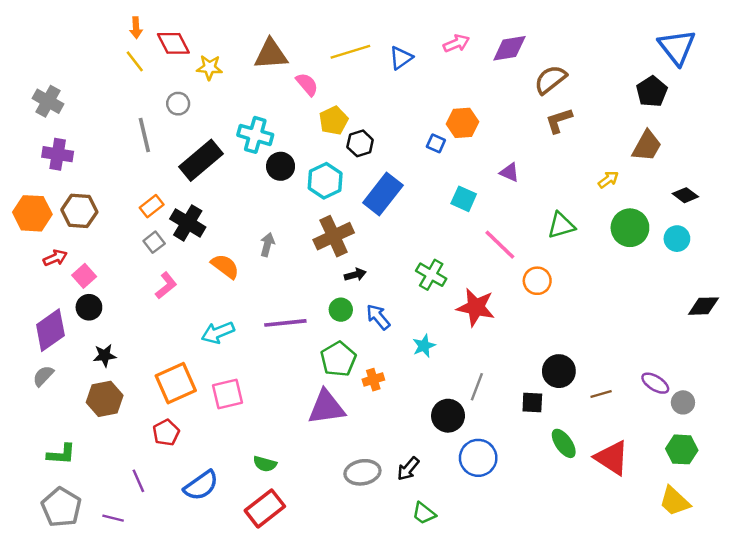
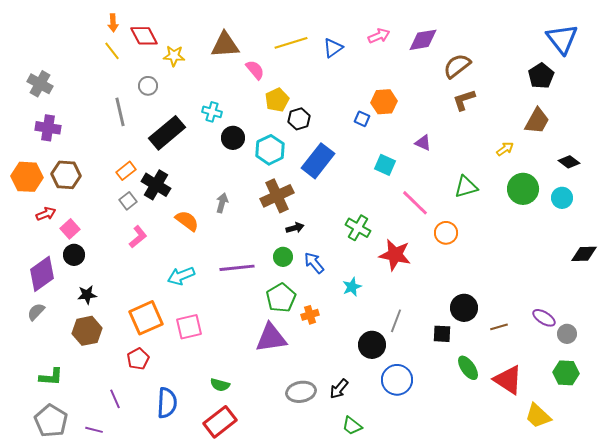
cyan cross: (255, 135) -> (212, 112), size x0.7
blue semicircle: (201, 486) -> (167, 403), turned -52
yellow trapezoid: (675, 501) -> (538, 416), moved

